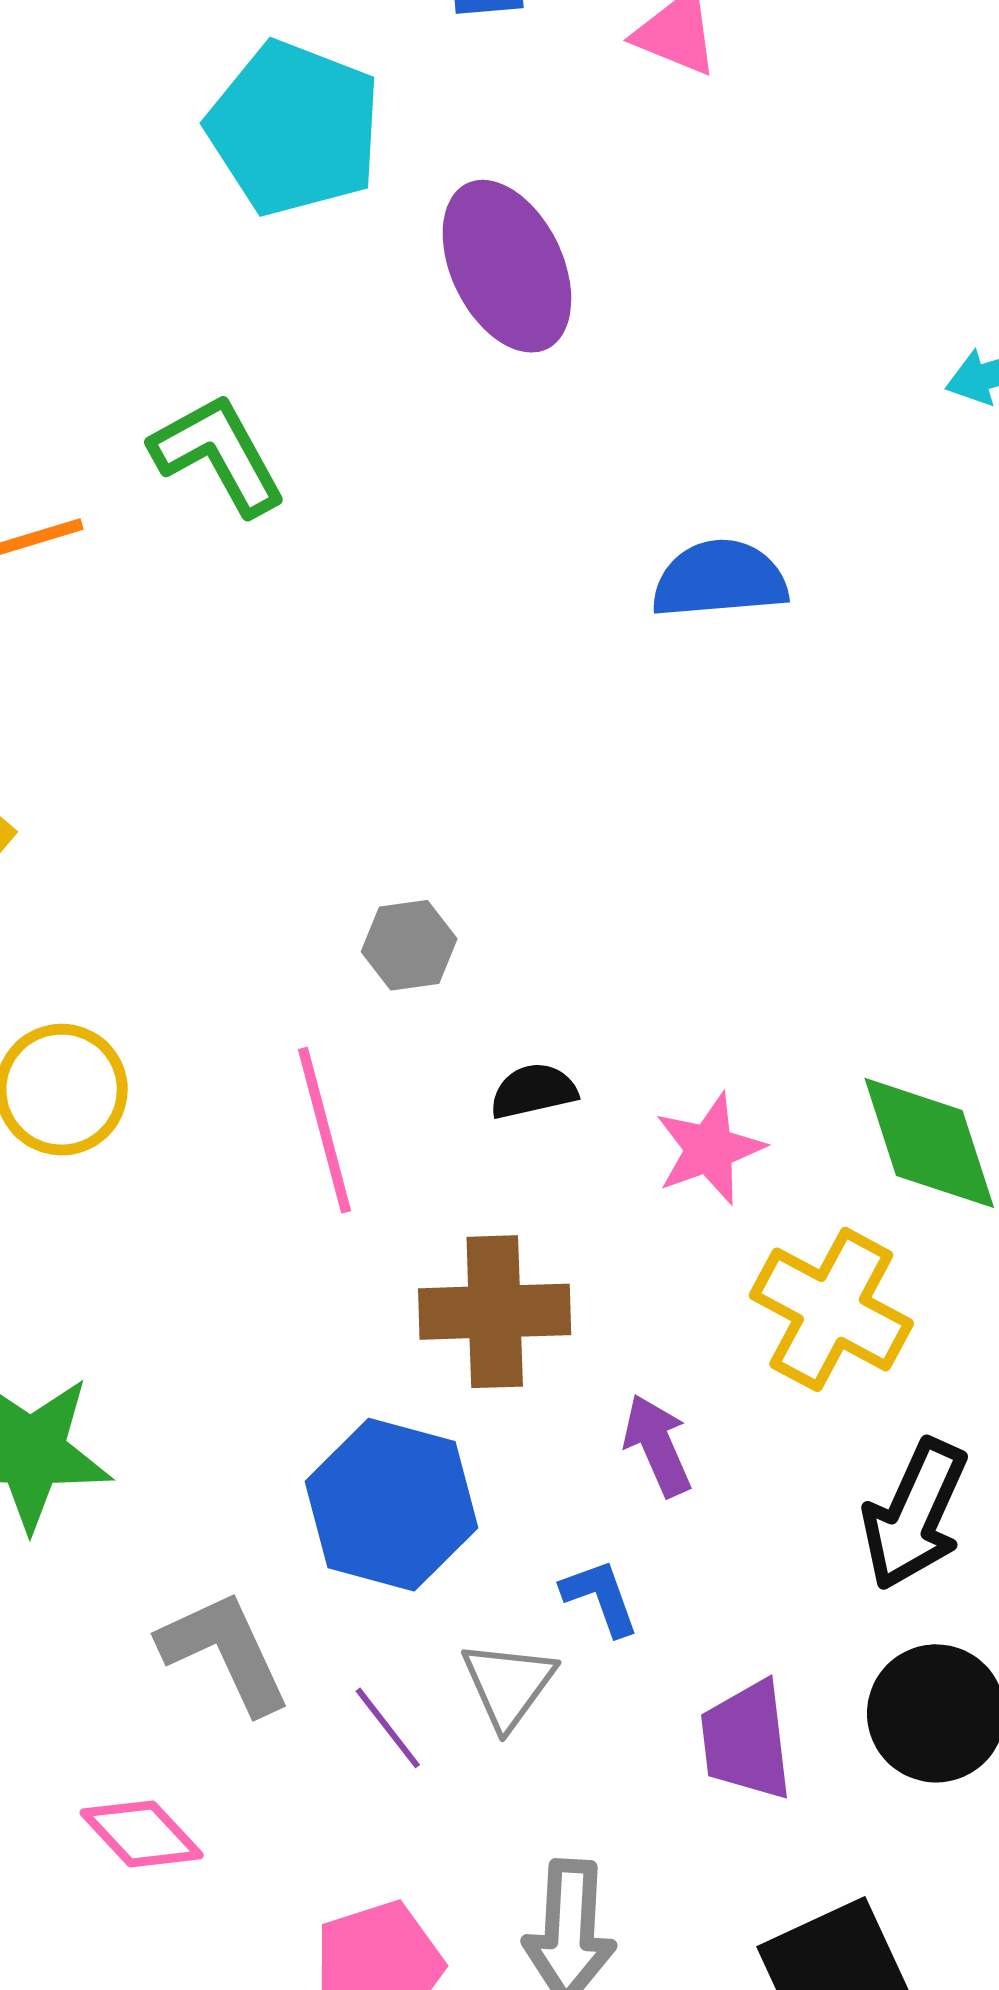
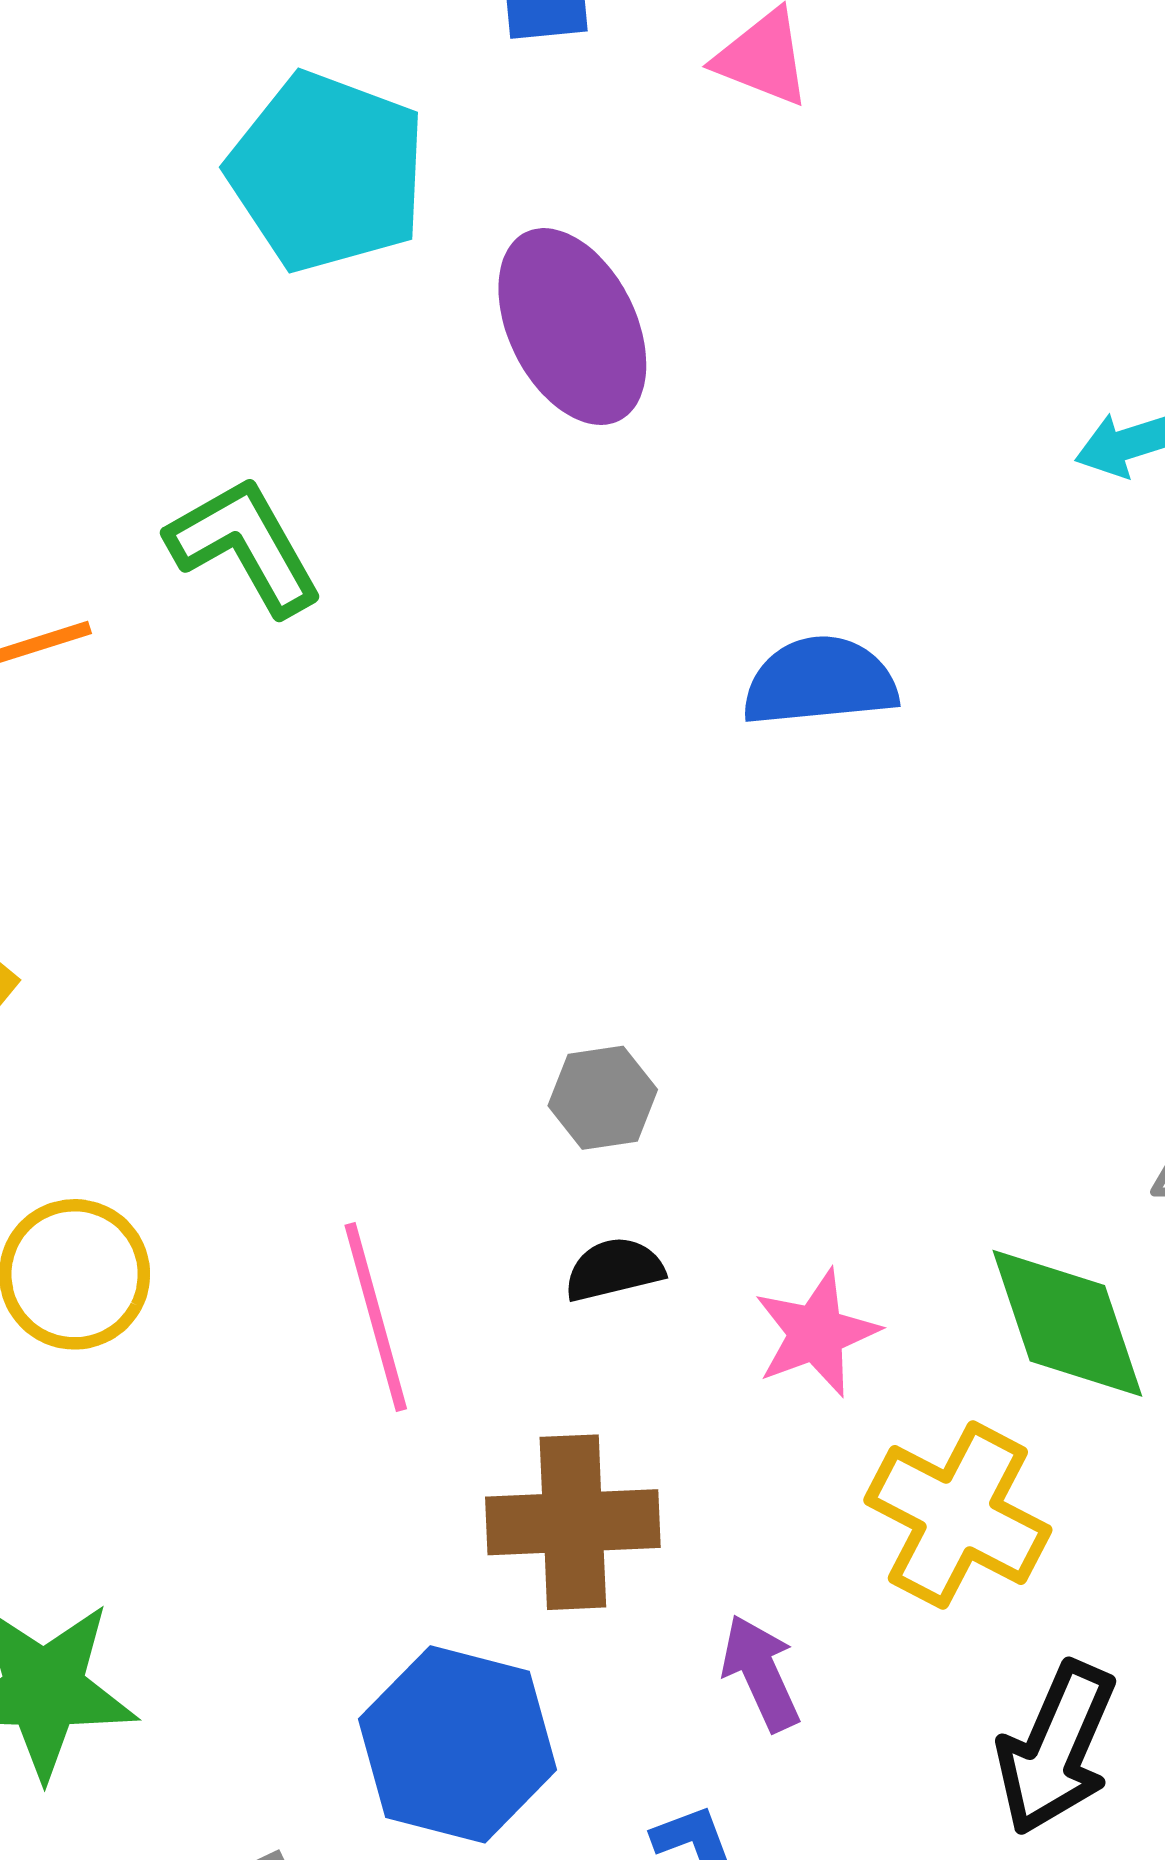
gray hexagon: (409, 945) -> (603, 1098), moved

